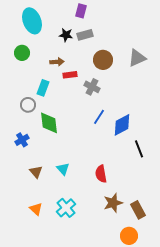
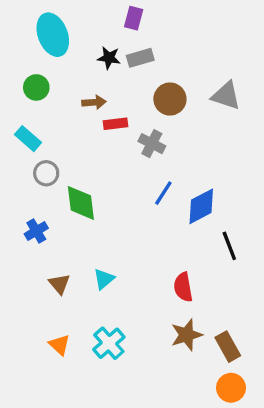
gray triangle: (137, 58) -> (226, 96), turned 42
cyan rectangle: (43, 88) -> (28, 139), moved, turned -70
cyan triangle: (63, 169) -> (104, 279), turned 32
red semicircle: (101, 174) -> (183, 287), moved
orange circle: (129, 236) -> (231, 388), moved

